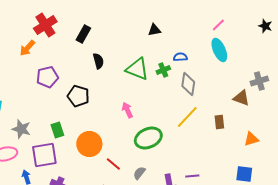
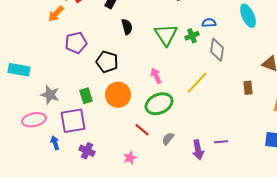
green triangle: (137, 69) -> (166, 35), turned 35
yellow line: (187, 117) -> (197, 83), moved
green ellipse: (148, 138) -> (159, 104), moved
orange circle: (89, 144) -> (118, 95), moved

